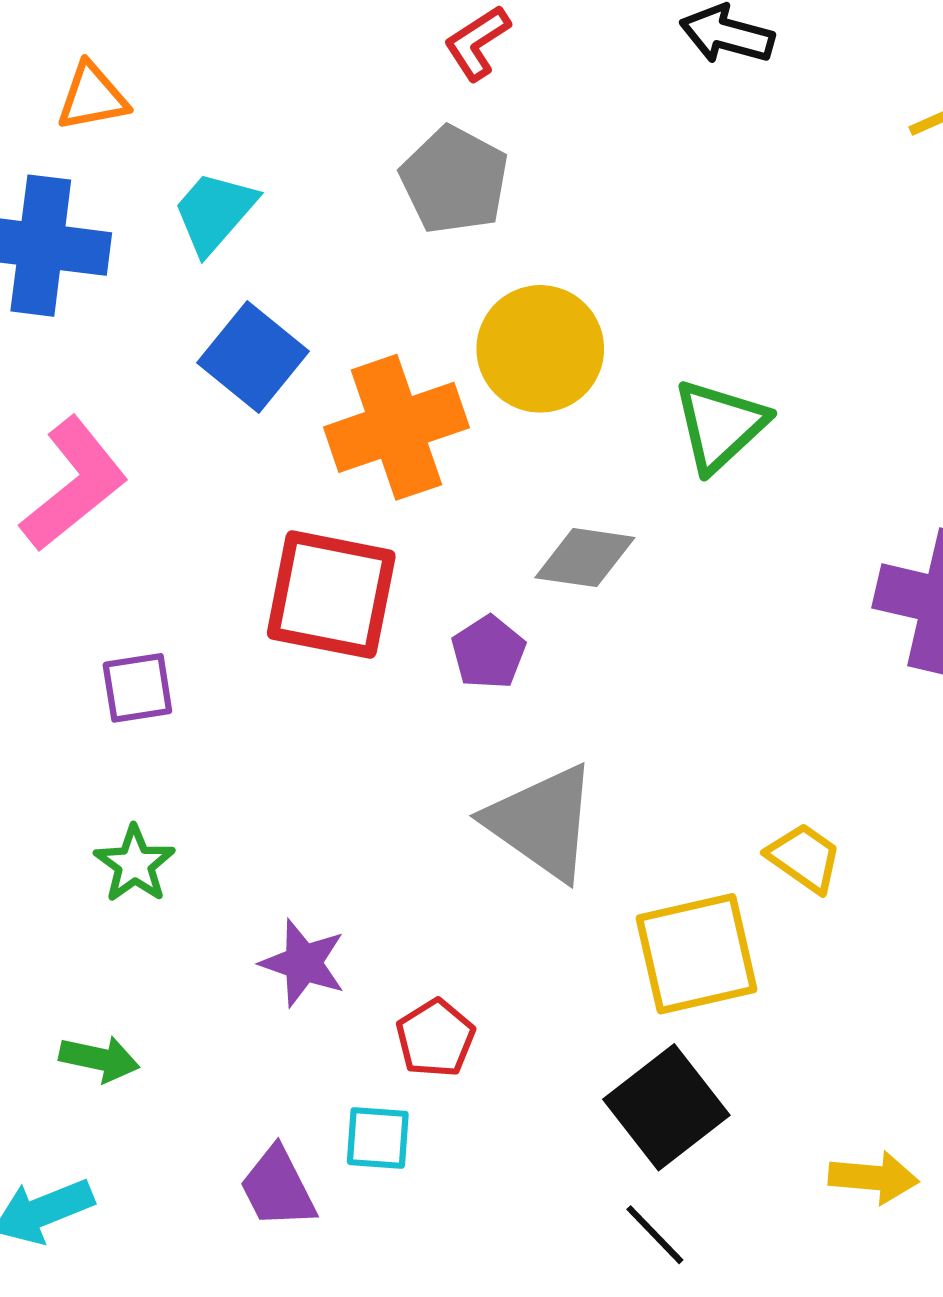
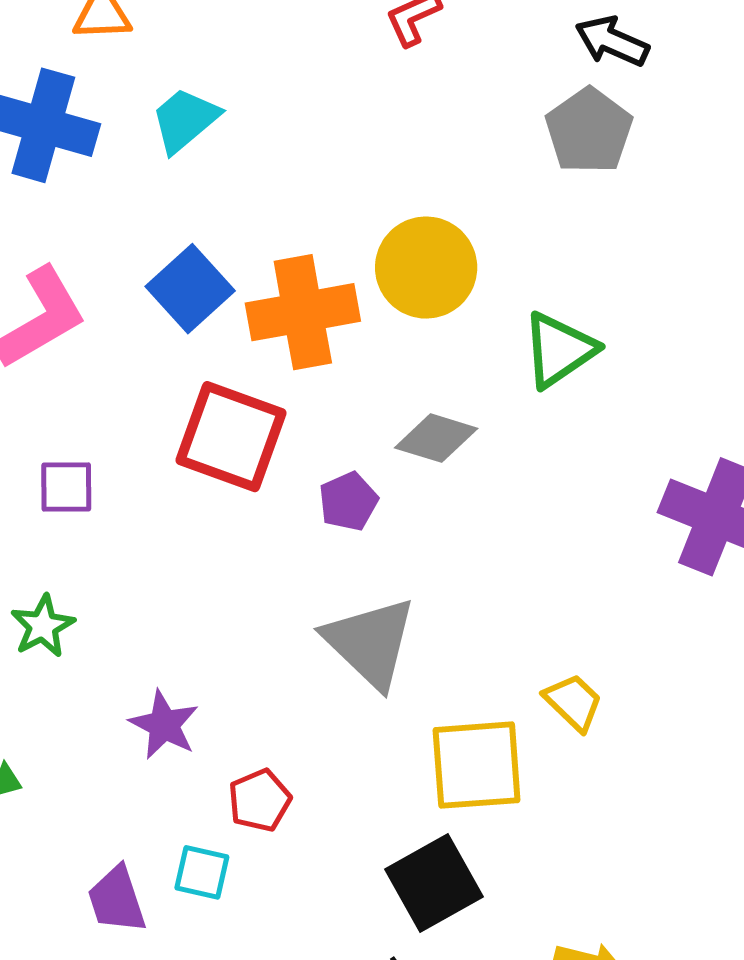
gray pentagon: (454, 180) -> (589, 131), moved
blue square: (253, 357) -> (190, 289), moved

